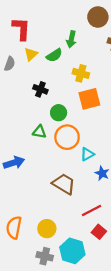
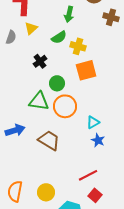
green semicircle: (54, 55) -> (59, 37), moved
black cross: (40, 89) -> (40, 61), turned 32
green triangle: (39, 132) -> (39, 101), size x1.5
cyan triangle: (87, 154) -> (93, 122), moved
brown trapezoid: (64, 184) -> (49, 140), moved

